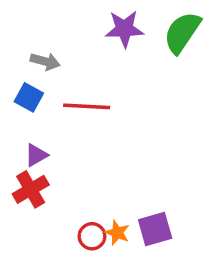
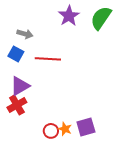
purple star: (124, 29) -> (69, 16), turned -30
purple triangle: (36, 155) -> (20, 86), size x1.5

